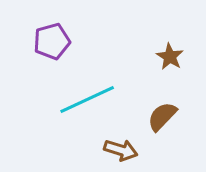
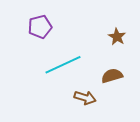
brown semicircle: (162, 116) -> (112, 76), turned 30

